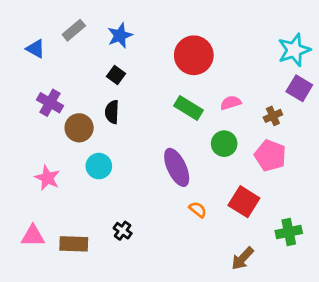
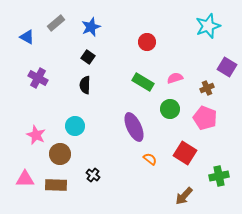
cyan star: (294, 50) -> (208, 26), moved
red circle: (194, 55) -> (147, 42), size x0.6
brown circle: (79, 128) -> (60, 154), moved

